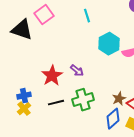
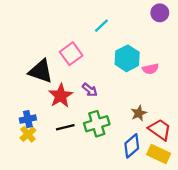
pink square: (44, 15) -> (71, 54), moved
cyan line: (87, 16) -> (101, 26), turned 64
black triangle: (22, 30) -> (41, 71), moved
brown star: (119, 99) -> (139, 113), moved

